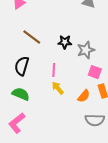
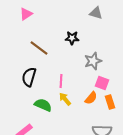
black star: (65, 42) -> (72, 38), moved
green semicircle: (21, 94) -> (43, 105), moved
orange semicircle: (84, 96) -> (91, 98), moved

